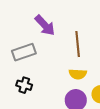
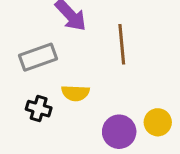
yellow semicircle: (78, 74) -> (75, 93), moved

